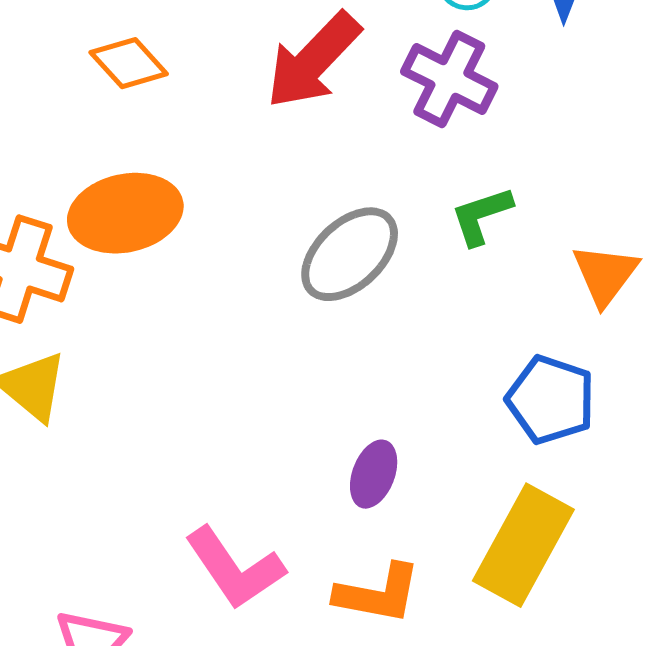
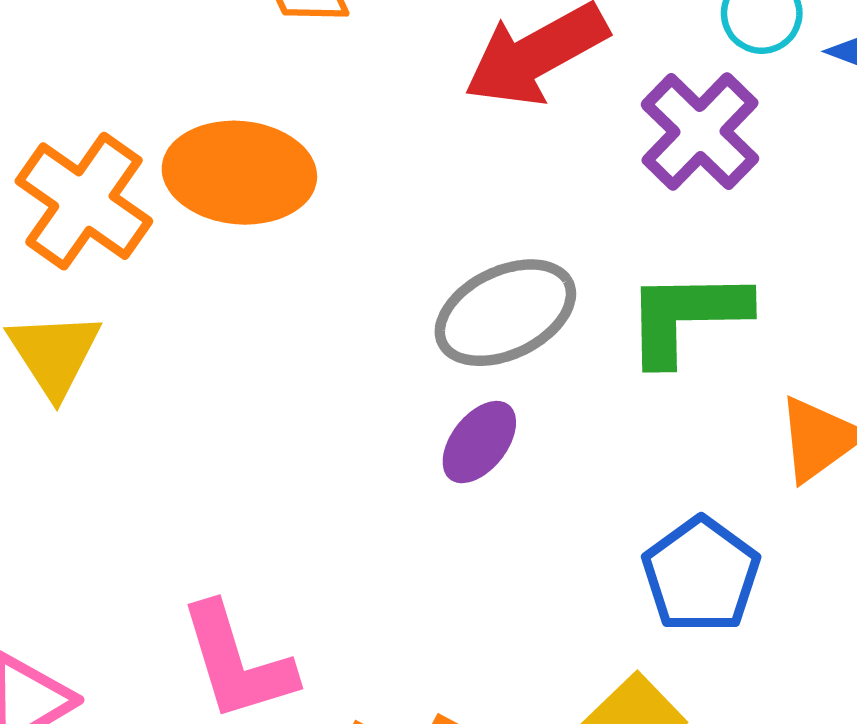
green L-shape: (481, 216) -> (686, 316), size x1.5
purple ellipse: (374, 474) -> (479, 442), moved

